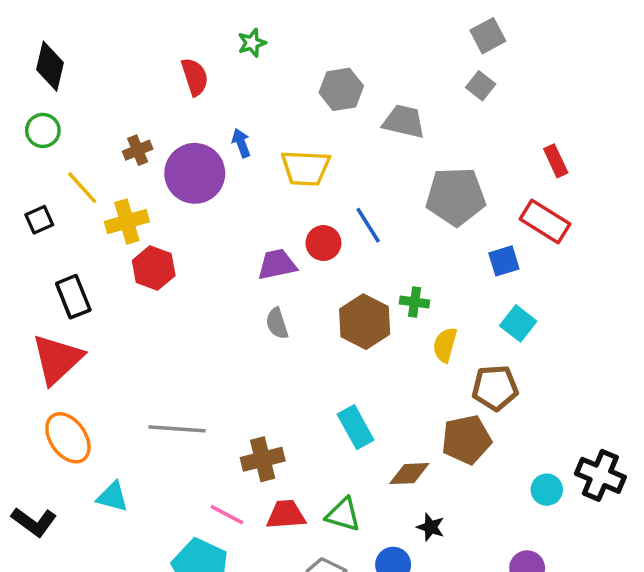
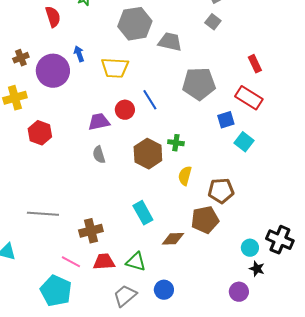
gray hexagon: (341, 89) -> (135, 24), size x1.4
red hexagon: (154, 268) -> (40, 133), moved
cyan square: (518, 323) -> (244, 142), moved
yellow semicircle: (445, 345) -> (185, 176), moved
black star: (431, 527) -> (257, 269), moved

